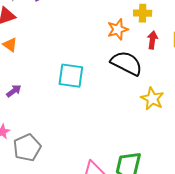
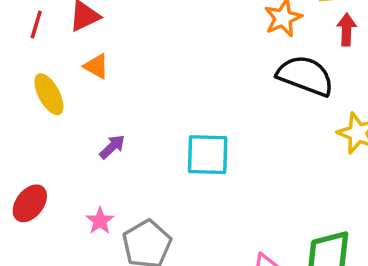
cyan square: (71, 76) -> (208, 155), moved

